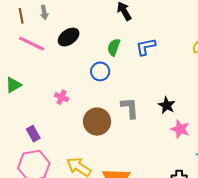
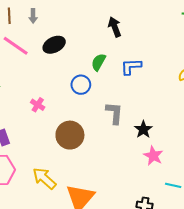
gray L-shape: (130, 108) -> (114, 113), moved

